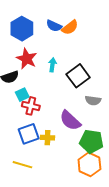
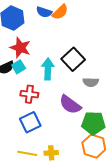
cyan arrow: (52, 65) -> (48, 69), moved, size x1.5
cyan square: (22, 95) -> (19, 67), moved
yellow cross: (48, 138) -> (51, 153), moved

